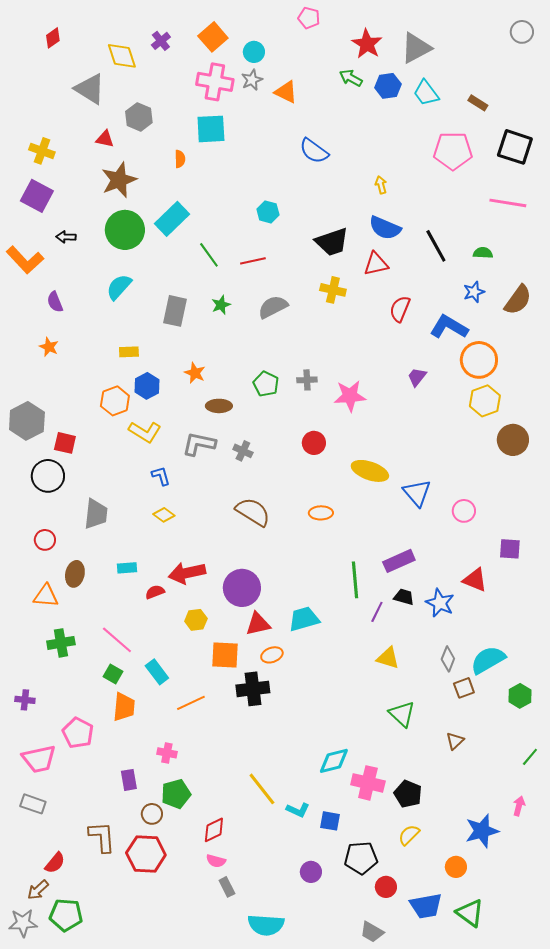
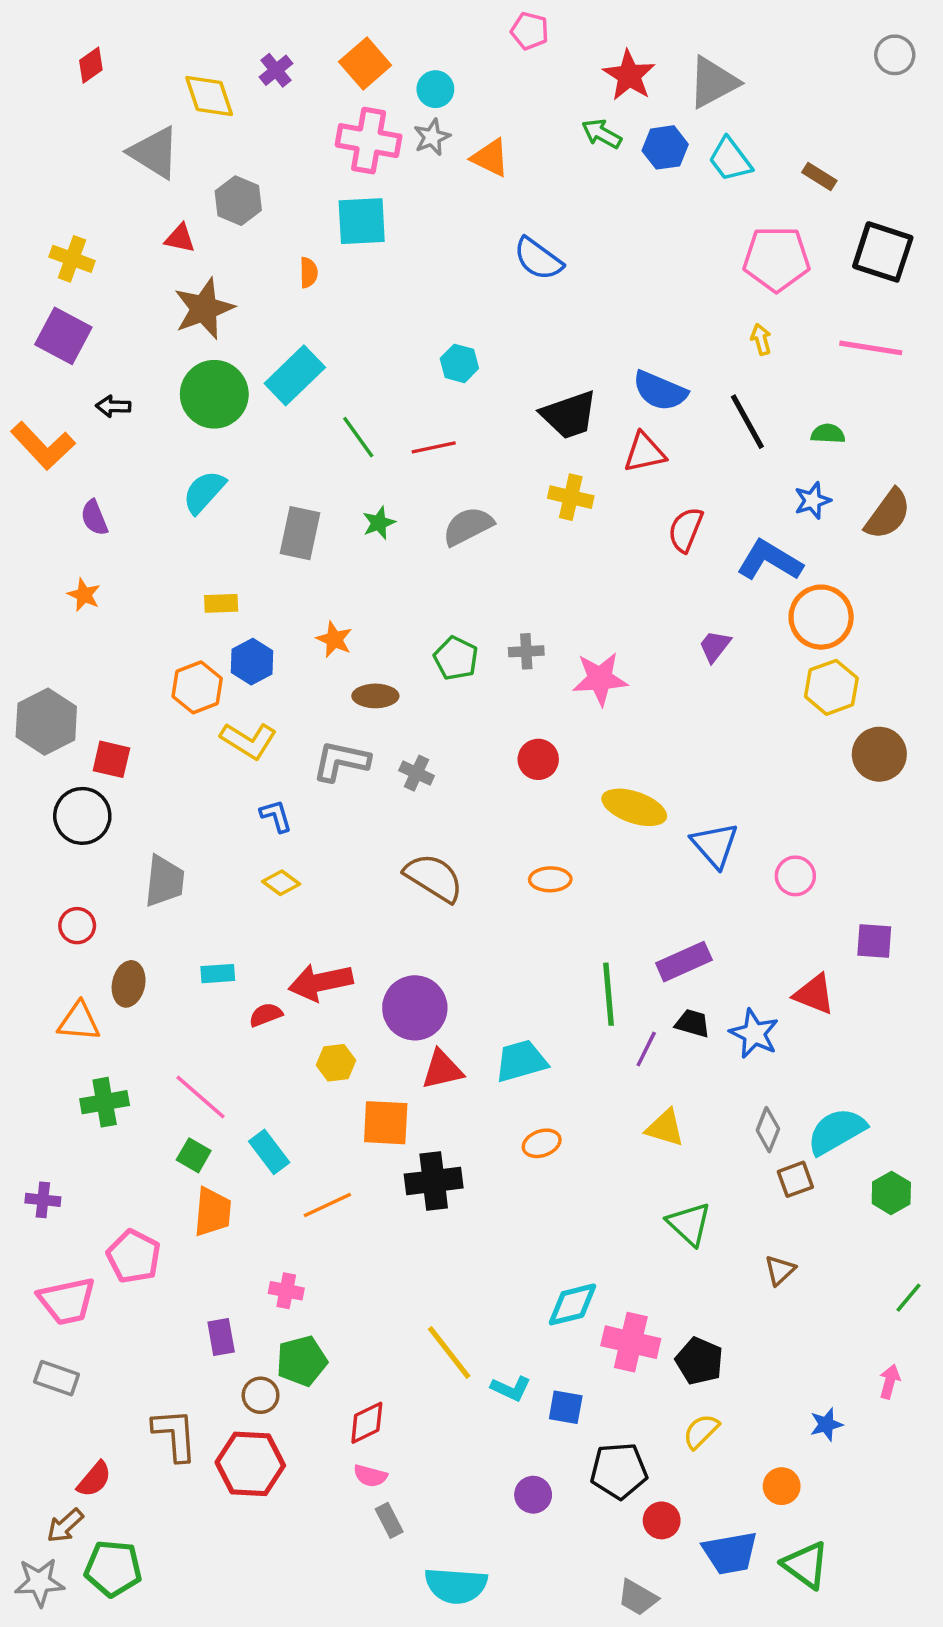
yellow arrow: (381, 185) -> (761, 339), moved
orange ellipse: (272, 655) -> (542, 1143), moved
blue star: (482, 831) -> (826, 1424), size x0.6

